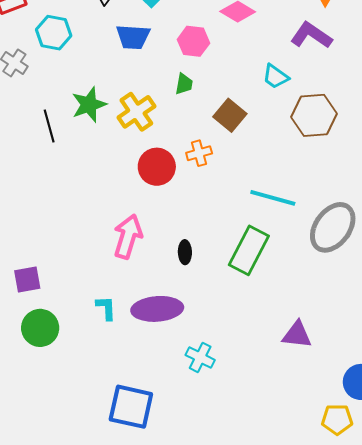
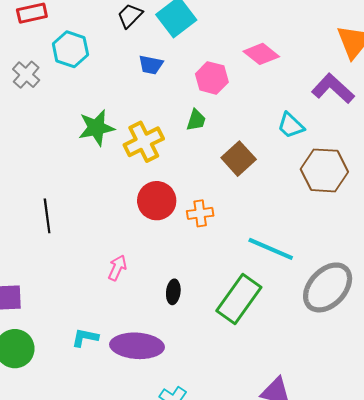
blue trapezoid: (133, 37) -> (151, 65), size x0.7
black line: (49, 126) -> (47, 216), moved
orange cross: (199, 153) -> (200, 213), moved
pink arrow: (128, 237) -> (117, 268), size x0.6
cyan L-shape: (106, 308) -> (85, 338), turned -84

